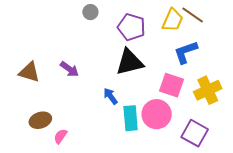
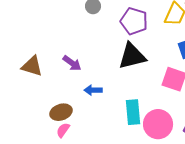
blue arrow: (110, 96) -> (93, 90), moved, turned -54
pink circle: (157, 114) -> (158, 124), moved
brown ellipse: (40, 120) -> (61, 112), moved

